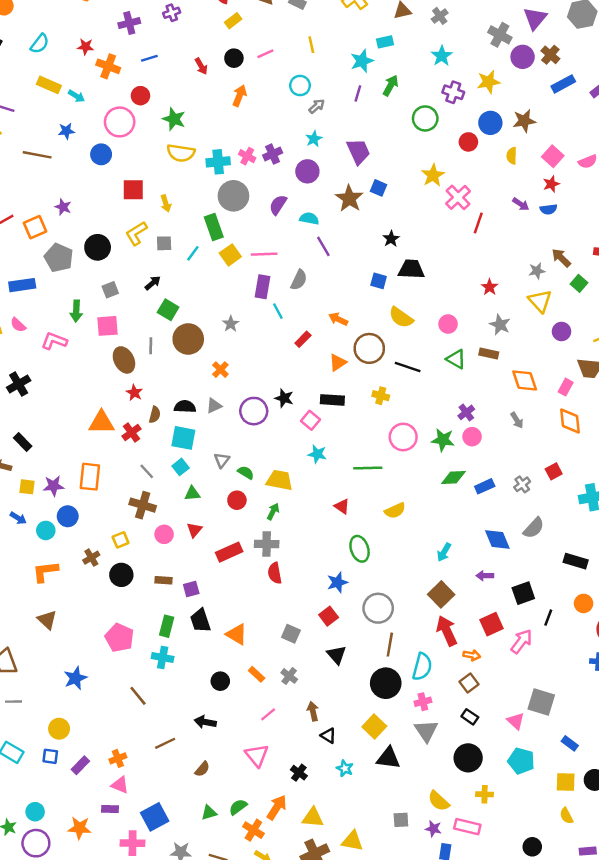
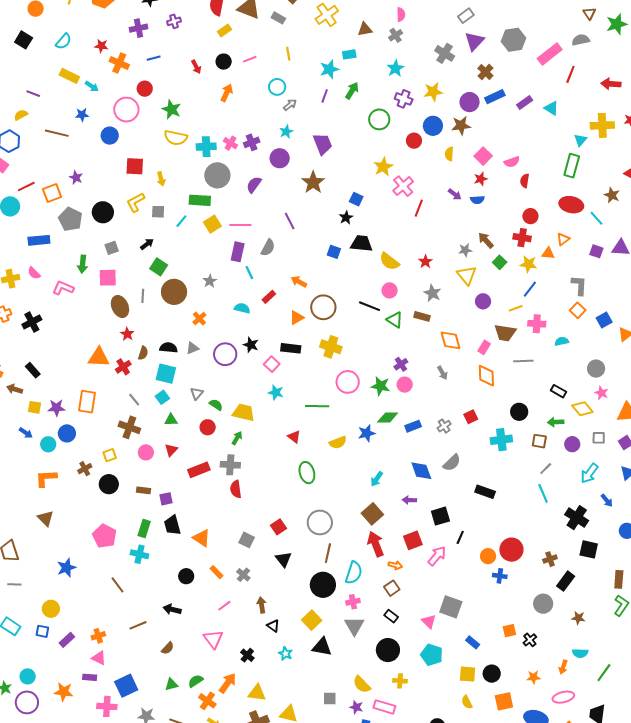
purple circle: (523, 57) -> (470, 102), moved
blue square: (378, 188) -> (356, 199), moved
cyan semicircle: (309, 218) -> (242, 308), moved
green rectangle: (214, 227) -> (200, 200), turned -70
yellow semicircle: (401, 317) -> (389, 261), moved
black line: (408, 367) -> (370, 306), moved
yellow cross: (381, 396) -> (331, 347), size x1.5
blue star: (337, 582) -> (367, 433), moved
orange circle: (584, 603) -> (488, 556), moved

